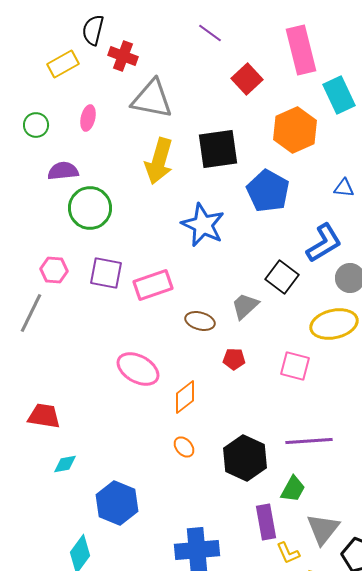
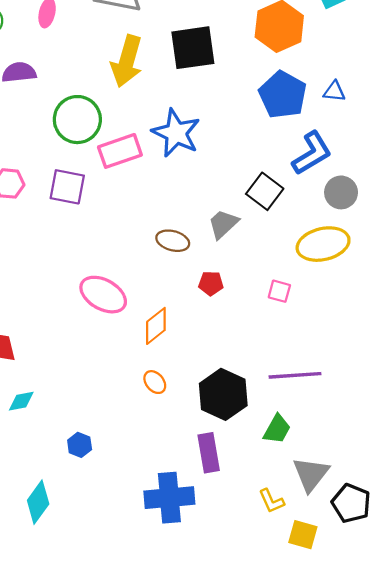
blue pentagon: (268, 191) -> (283, 95), moved
green circle: (90, 208) -> (77, 120), moved
pink rectangle: (153, 285) -> (120, 151), moved
pink square: (295, 366) -> (279, 291), size x0.7
blue hexagon: (117, 503) -> (80, 445), size x0.5
purple rectangle: (266, 522) -> (209, 453), moved

